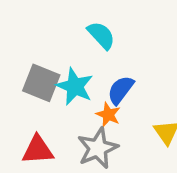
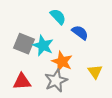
blue semicircle: (121, 90) -> (80, 33), moved, turned 90
orange star: (108, 115) -> (62, 62), size x1.5

